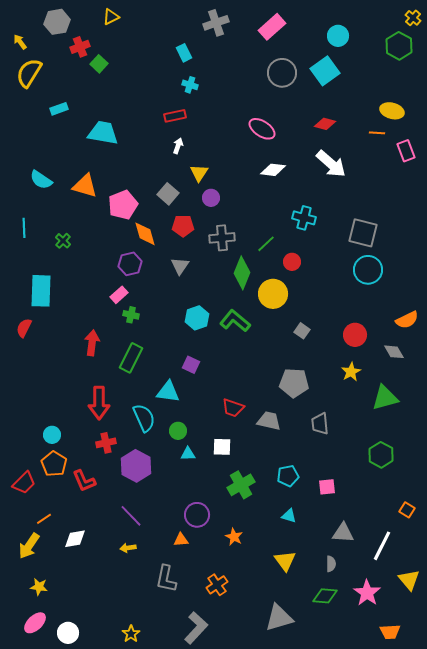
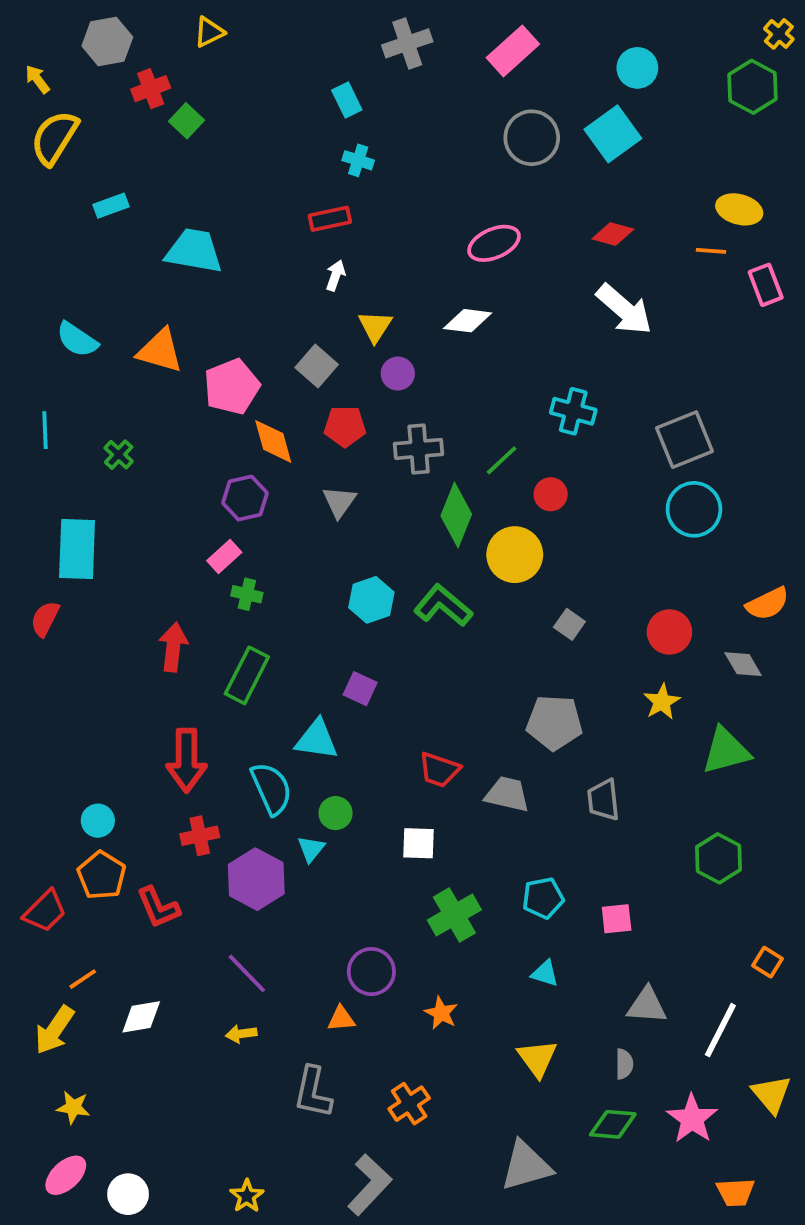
pink ellipse: (262, 129) -> (494, 243), turned -56
white diamond: (273, 170) -> (468, 321), moved
gray square: (363, 233) -> (685, 440), turned -36
cyan triangle: (188, 454) -> (311, 849), moved, turned -49

